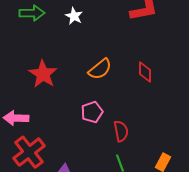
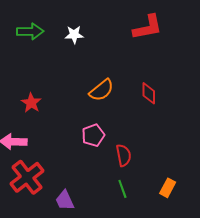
white star: (74, 16) -> (74, 35), turned -30
red star: (43, 74) -> (31, 103), moved, size x0.7

